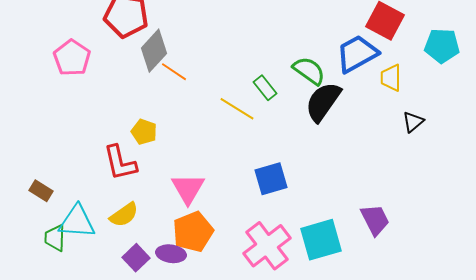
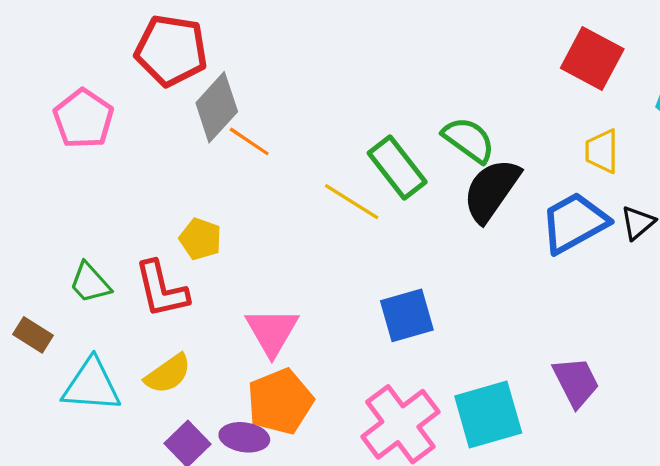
blue trapezoid: (357, 54) -> (574, 223), moved
green rectangle: (265, 88) -> (397, 167), size x1.5
green trapezoid: (55, 238) -> (90, 283), moved, turned -44

